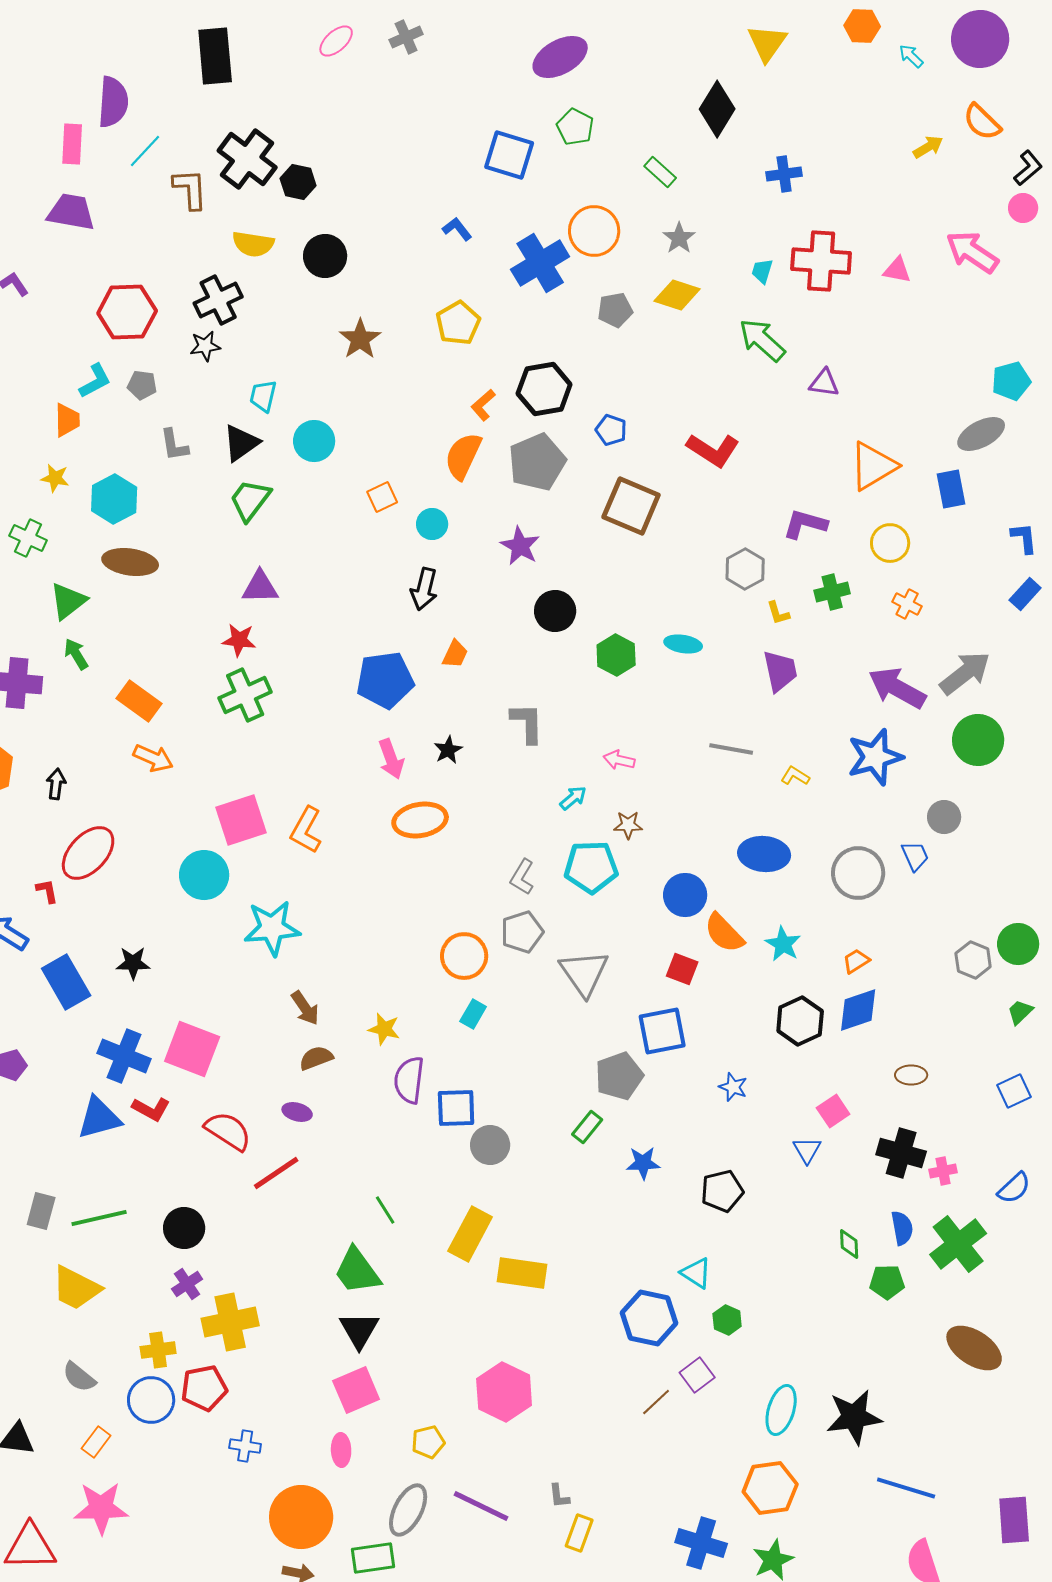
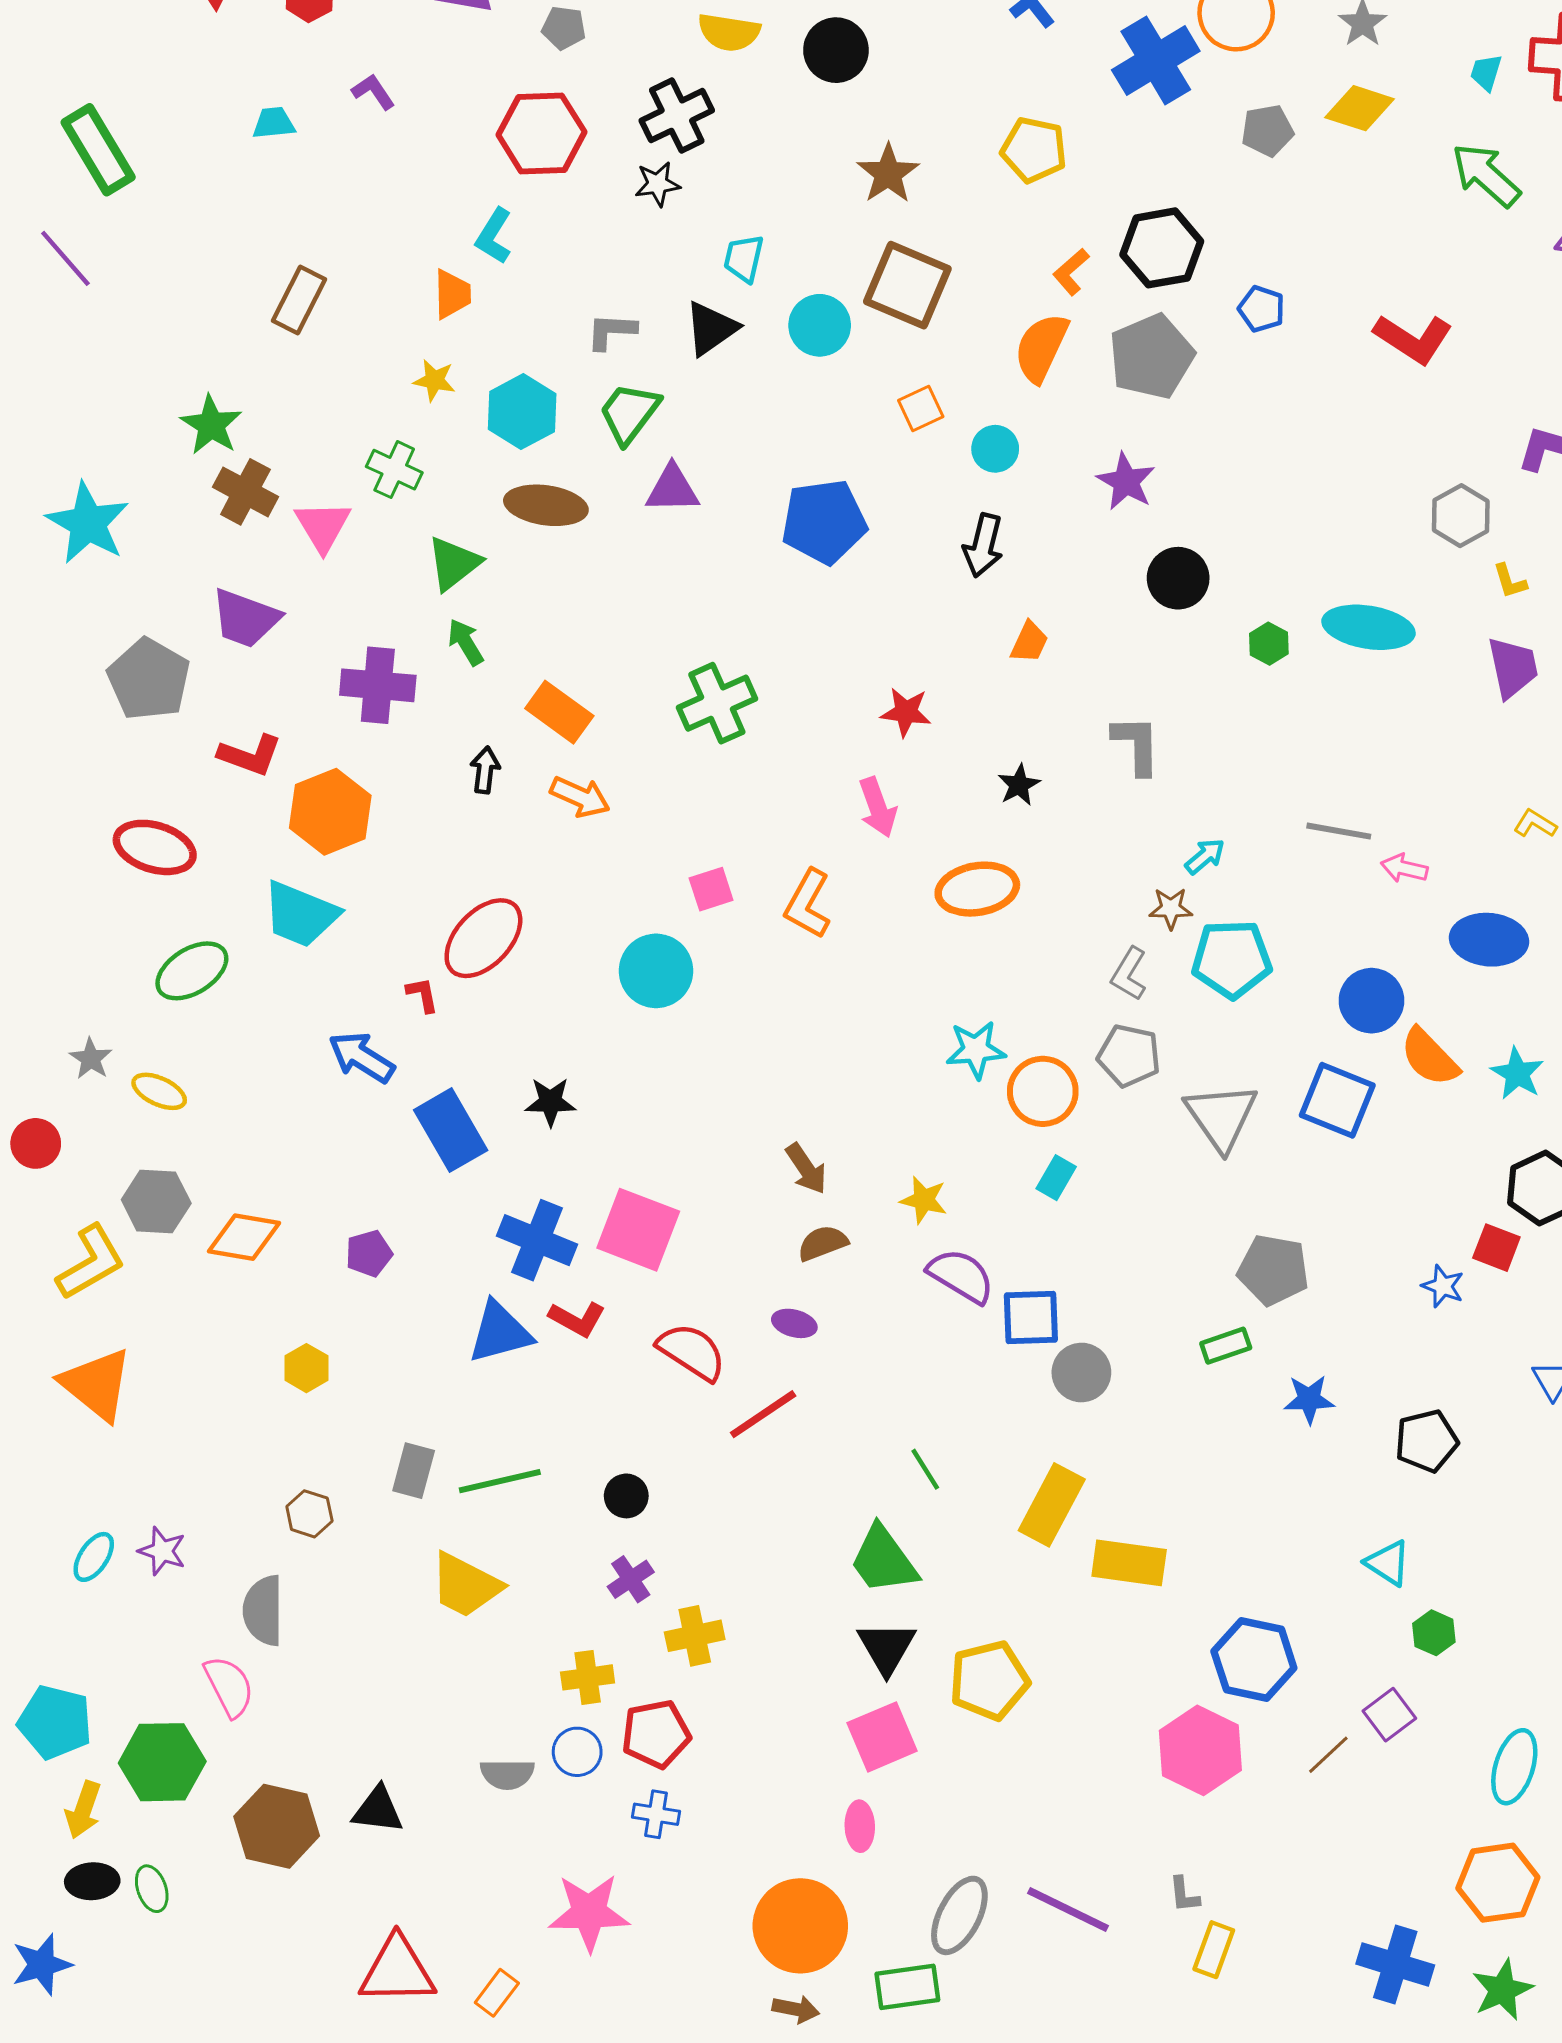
yellow pentagon: (458, 323) -> (1034, 150), turned -30
cyan L-shape: (95, 381) -> (494, 236), turned 150
gray pentagon: (142, 385) -> (564, 28), moved
gray L-shape: (174, 445) -> (611, 331), turned 102
green trapezoid: (250, 500) -> (629, 413), moved
brown square: (631, 506) -> (907, 285), moved
purple triangle: (260, 587) -> (672, 489), moved
red star: (239, 640) -> (906, 712), moved
cyan ellipse: (683, 644) -> (1369, 627), size x1.6
green hexagon: (616, 655) -> (1269, 644), size x0.7
blue pentagon: (385, 680) -> (824, 522), moved
gray line: (731, 749) -> (1339, 831), moved
pink arrow: (391, 759) -> (878, 807), moved
pink arrow: (619, 760) -> (1404, 868), moved
black arrow: (56, 784) -> (485, 770), moved
pink square: (241, 820) -> (711, 889), size x0.6
brown star: (628, 825) -> (1171, 908), moved
cyan star: (272, 928) -> (976, 1050), moved, size x0.7
gray pentagon: (522, 932) -> (1129, 1056), turned 30
red square: (682, 969) -> (1496, 1248), moved
blue square: (662, 1031) -> (1337, 1100), moved, turned 33
gray pentagon: (619, 1076) -> (1273, 1270), turned 30
purple semicircle: (409, 1080) -> (961, 1276), turned 114
green rectangle: (587, 1127) -> (1226, 1346), turned 32
black circle: (184, 1228) -> (626, 1496), size x0.7
blue hexagon: (649, 1318) -> (1254, 1660), moved
yellow cross: (230, 1322) -> (695, 1636), size x0.7
gray semicircle: (79, 1377) -> (507, 1774), moved, turned -39
pink hexagon: (504, 1392) -> (1200, 1750), moved
blue circle: (151, 1400) -> (577, 1752), size x0.7
orange rectangle: (96, 1442) -> (497, 1993), moved
yellow pentagon: (428, 1442) -> (989, 1680), moved, size x1.6
blue cross: (245, 1446) -> (656, 1814), moved
pink star: (101, 1508) -> (589, 1912), moved

